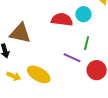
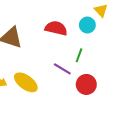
cyan circle: (83, 14) -> (87, 25), moved

